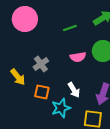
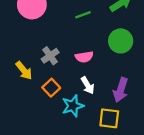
pink semicircle: (78, 57) -> (84, 57), moved
orange square: (42, 92) -> (51, 88), turned 35

